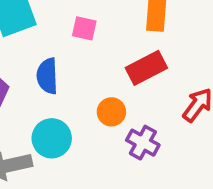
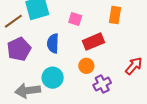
red rectangle: (146, 68) -> (93, 42), moved
purple cross: (143, 143) -> (102, 84), turned 30

